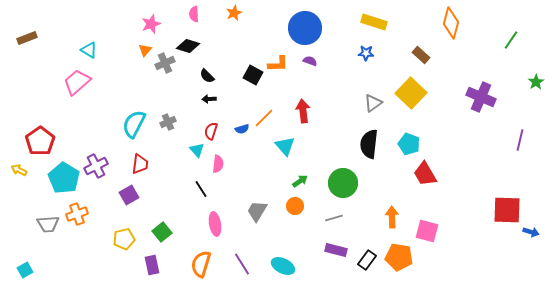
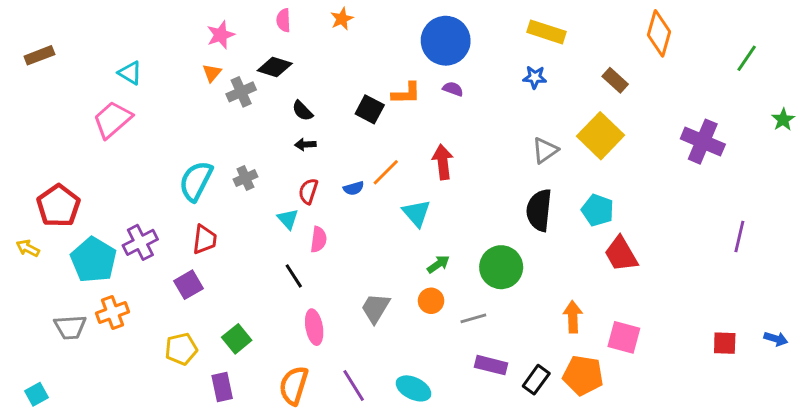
purple line: (520, 140) -> (739, 236), moved
red square: (507, 210) -> (725, 343), moved, size x0.6
gray line: (334, 218) -> (473, 318), moved

